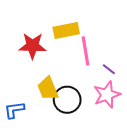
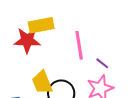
yellow rectangle: (66, 31) -> (41, 25), moved

